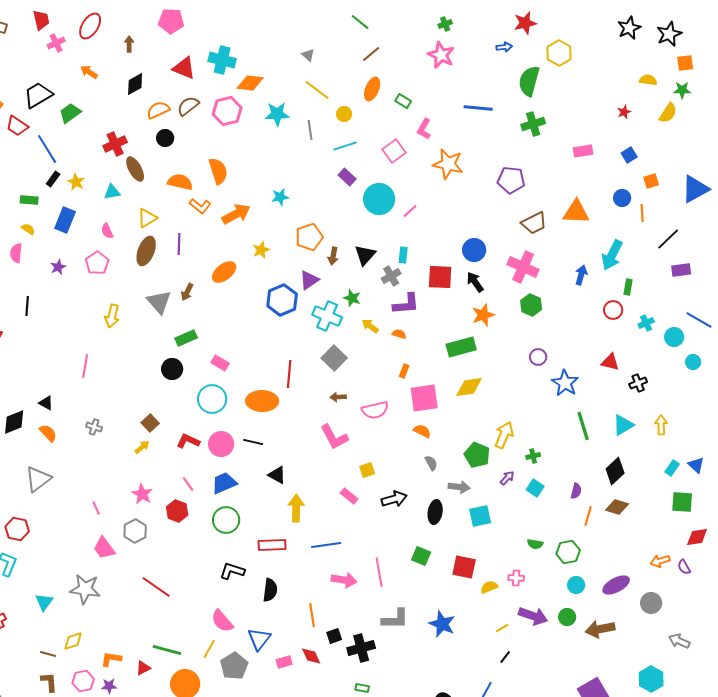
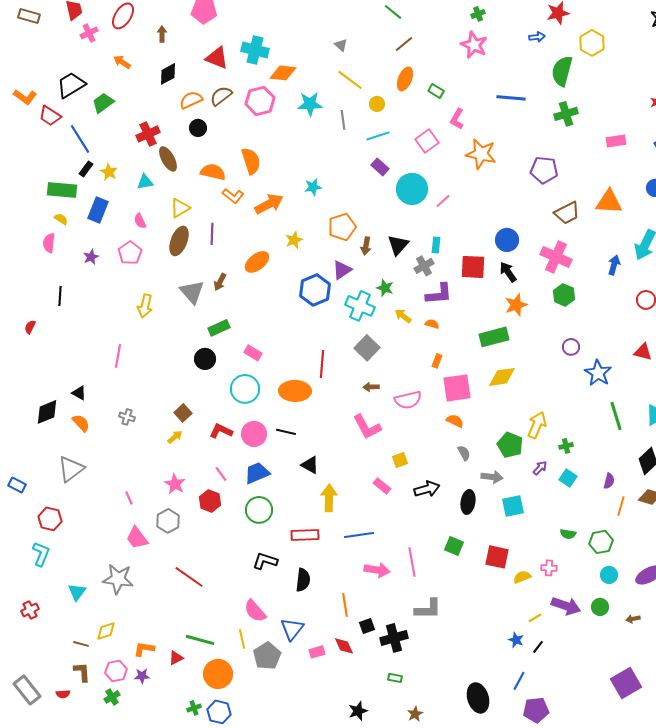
green rectangle: (29, 200) -> (62, 190), size x1.6
blue star: (442, 624) -> (516, 640), moved, size x0.6
brown arrow: (600, 629) -> (633, 619), size x0.5
yellow line: (209, 649) -> (242, 639), turned -42

